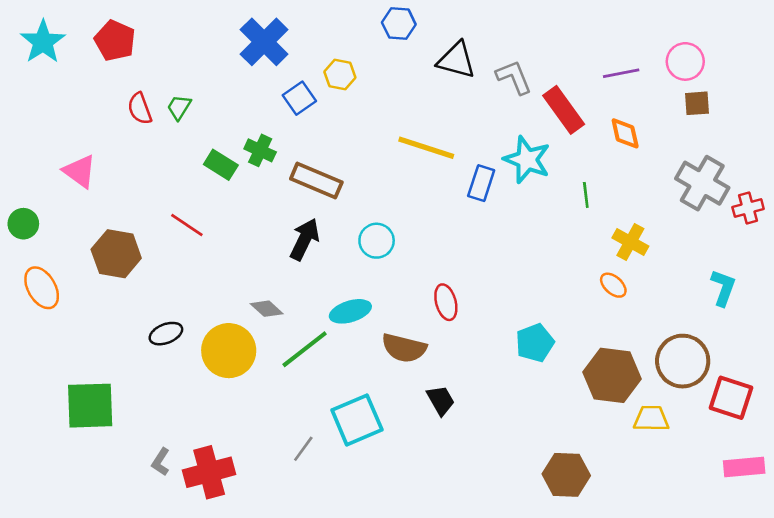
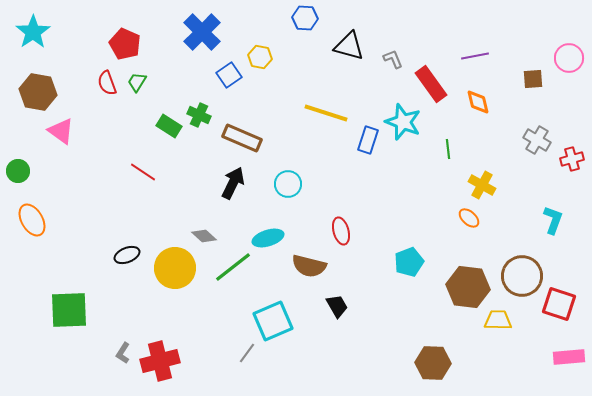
red pentagon: (115, 41) -> (125, 44), moved
pink circle: (685, 61) -> (569, 58), moved
gray L-shape: (514, 77) -> (393, 59), size x0.7
gray cross: (702, 183) -> (537, 140), size x0.7
brown hexagon: (116, 254) -> (38, 92), moved
gray line: (303, 449) -> (247, 353), moved

